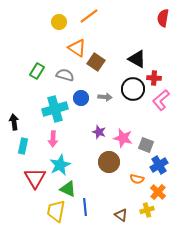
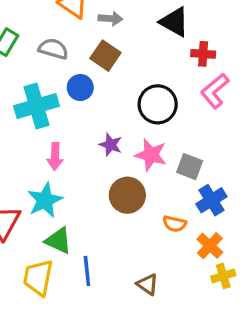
brown square: (96, 62) -> (105, 56), moved
black circle: (133, 89) -> (158, 104), moved
gray arrow: (105, 97) -> (111, 19), moved
pink arrow: (53, 139) -> (55, 156), moved
yellow cross: (147, 210) -> (223, 276), moved

